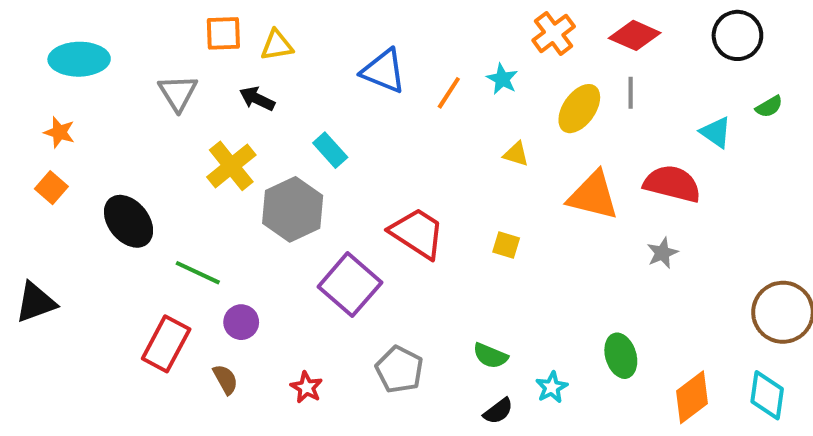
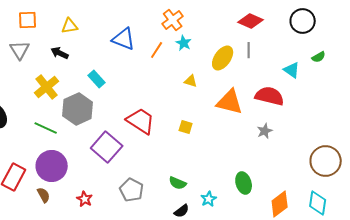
orange square: (223, 33) -> (28, 20), moved
orange cross: (554, 33) -> (173, 20), moved
green line: (198, 273) -> (46, 128), moved
purple circle: (241, 322) -> (52, 166), size x1.8

